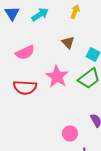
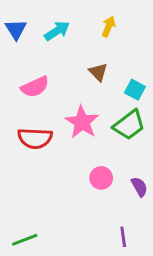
pink circle: (70, 133) -> (101, 178), moved

